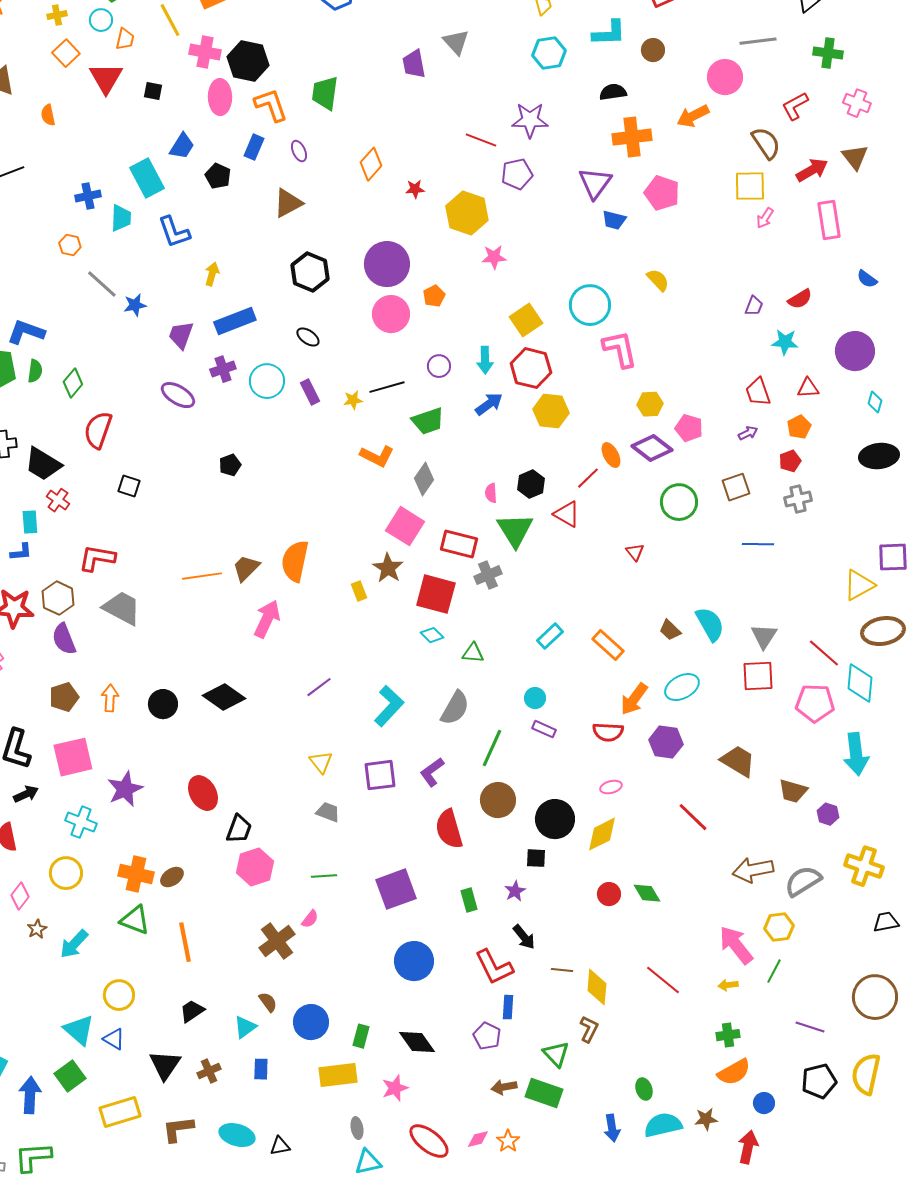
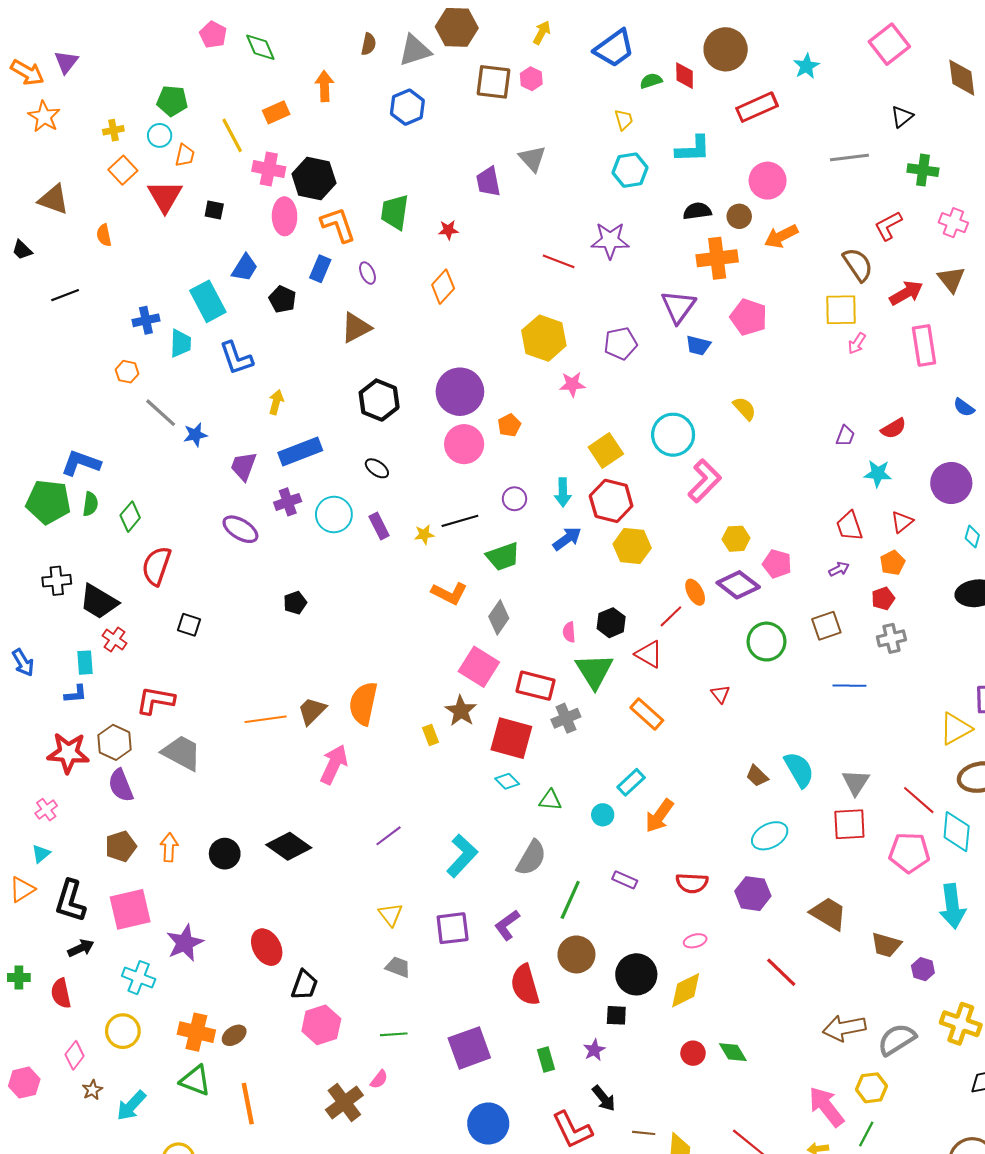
brown circle: (653, 50) -> (739, 216), moved
pink circle: (725, 77) -> (768, 181), moved
purple pentagon: (517, 174) -> (621, 343), moved
red star: (415, 189) -> (448, 230), moved
pink L-shape: (620, 349) -> (705, 481), turned 57
red triangle: (808, 388) -> (902, 522), turned -35
orange rectangle: (608, 645) -> (647, 714), moved
cyan circle: (535, 698) -> (603, 815), moved
orange arrow: (634, 699) -> (659, 816), moved

